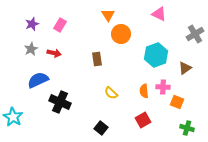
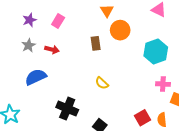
brown rectangle: (97, 59) -> (96, 43), moved
orange semicircle: (144, 91) -> (162, 120), moved
yellow semicircle: (111, 93) -> (102, 83), moved
black cross: (60, 102) -> (67, 109), moved

